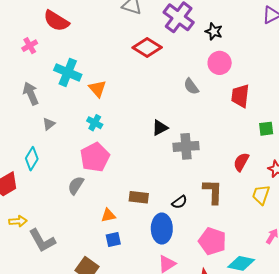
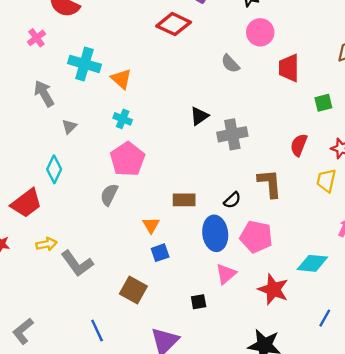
orange triangle: (108, 215) -> (151, 225), turned -42
pink pentagon: (212, 241) -> (256, 237), moved

